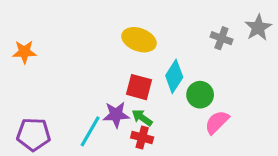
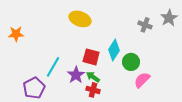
yellow ellipse: (139, 40) -> (80, 19), moved
purple star: (116, 115) -> (76, 75), turned -30
cyan line: (90, 131) -> (53, 67), moved
purple pentagon: (34, 134) -> (34, 88), moved, turned -30

